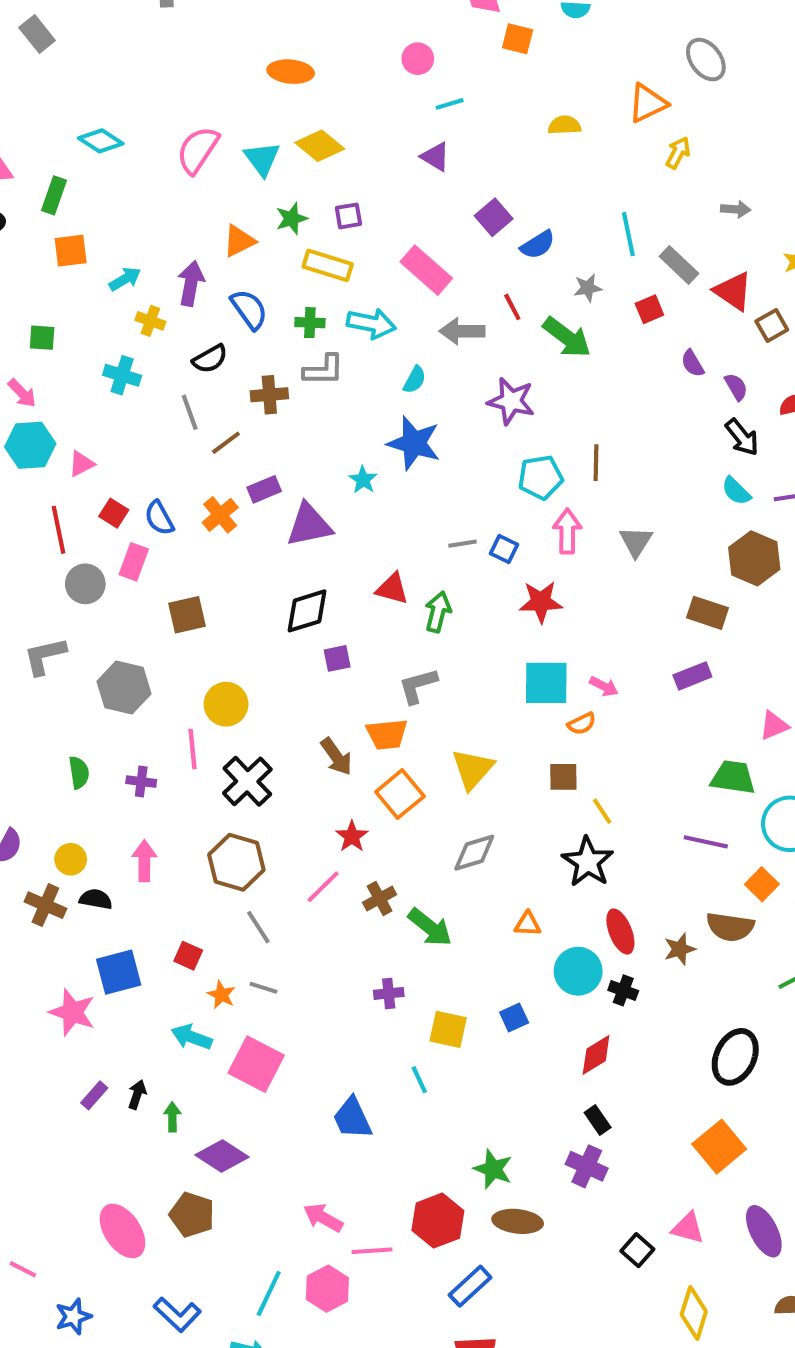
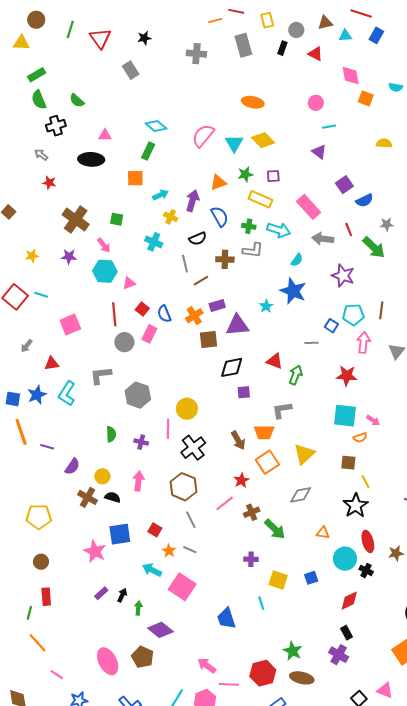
green rectangle: (54, 195) -> (148, 151), moved
blue square: (504, 549) -> (331, 326), moved
brown square: (187, 615) -> (208, 340), moved

